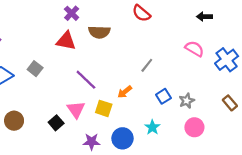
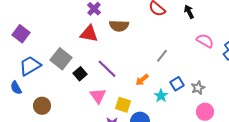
black arrow: (204, 17) -> (189, 12), moved, turned 64
gray square: (35, 69) -> (61, 59), size x1.5
yellow square: (104, 108) -> (123, 105), moved
black square: (56, 123) -> (80, 74), moved
cyan star: (152, 127) -> (161, 96), moved

